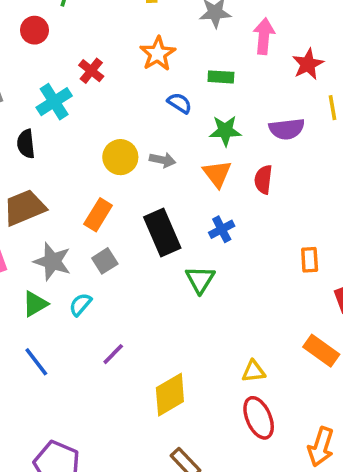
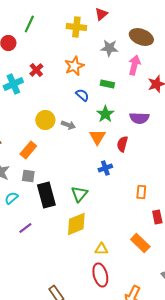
green star: (225, 131) -> (105, 114), turned 30
blue cross: (222, 229) -> (105, 168), moved
black rectangle: (162, 233) -> (46, 195), moved
gray square: (105, 261) -> (28, 176), turned 32
yellow diamond: (170, 395) -> (76, 224), moved

